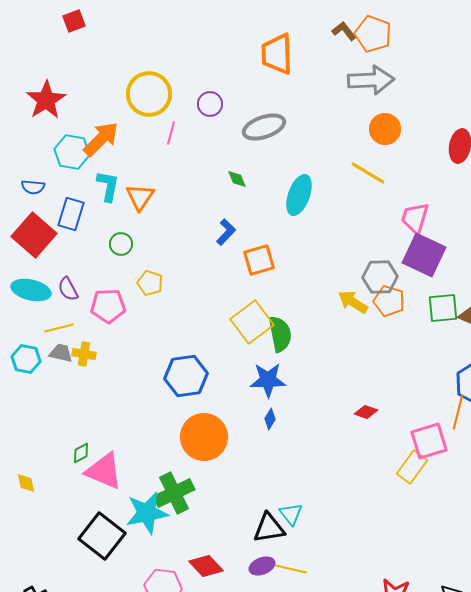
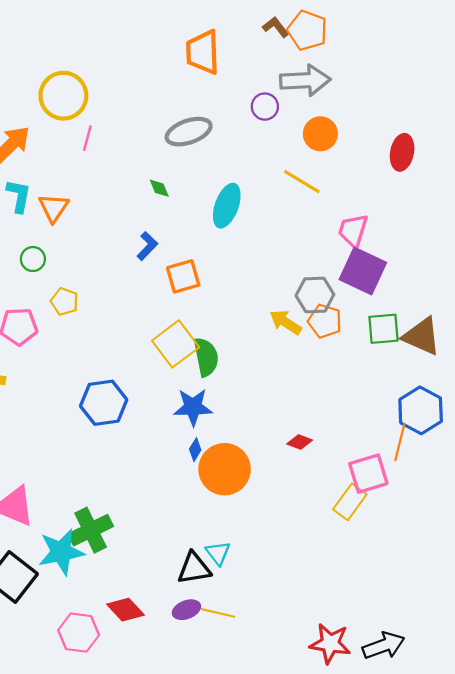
purple circle: (210, 104) -> (265, 107), moved
orange circle: (204, 437) -> (225, 469), moved

